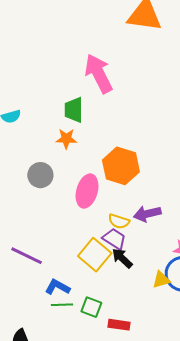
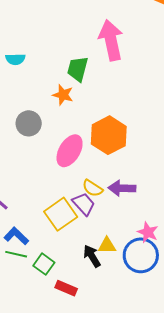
black arrow: (122, 258) -> (92, 256), moved
yellow triangle: (161, 280) -> (107, 246), moved

